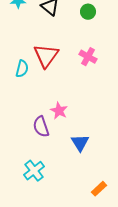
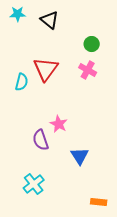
green circle: (88, 12) -> (92, 44), moved
orange rectangle: (99, 189) -> (99, 202), turned 49

